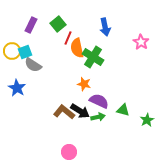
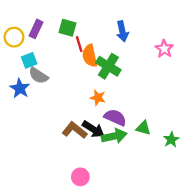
green square: (58, 24) -> (68, 28), turned -35
red line: (68, 38) -> (79, 44), turned -40
yellow circle: (12, 51) -> (14, 37), moved
blue star: (17, 88) -> (20, 88), moved
green arrow: (98, 117) -> (114, 136), size x1.5

